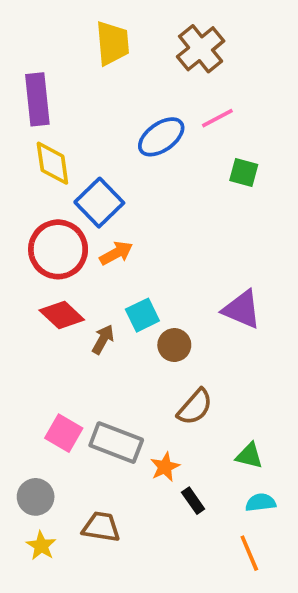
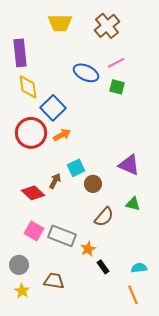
yellow trapezoid: (112, 43) -> (60, 23), turned 95
blue ellipse: (161, 137) -> (86, 73), turned 60
green square: (244, 173) -> (117, 87), moved
red diamond: (62, 315) -> (33, 193), moved
green triangle: (249, 456) -> (133, 204), moved

